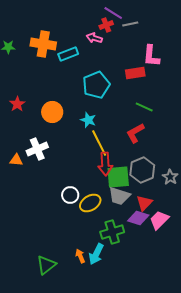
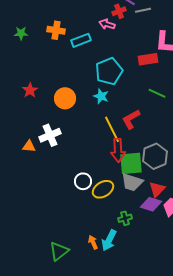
orange cross: (43, 44) -> (56, 30), size x0.7
cyan star: (88, 120) -> (101, 96), moved
red L-shape: (135, 133) -> (131, 119), moved
green cross: (112, 232) -> (125, 218), size x0.6

